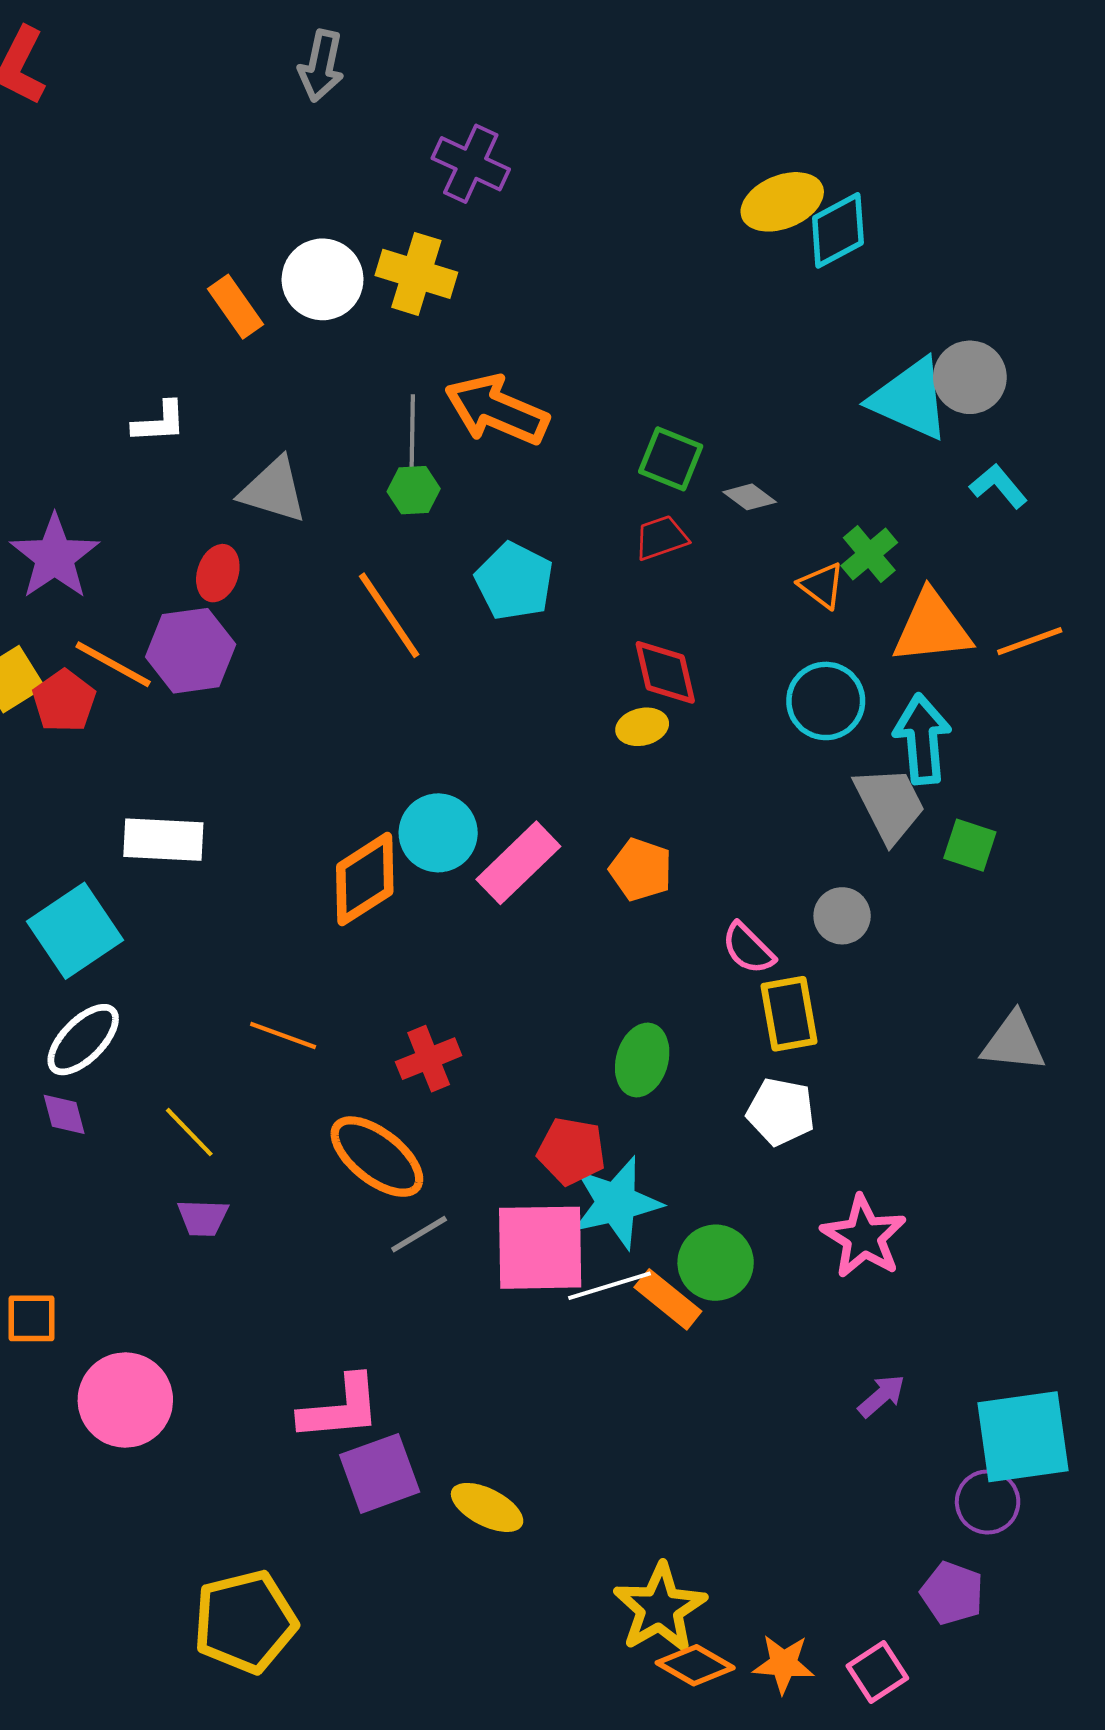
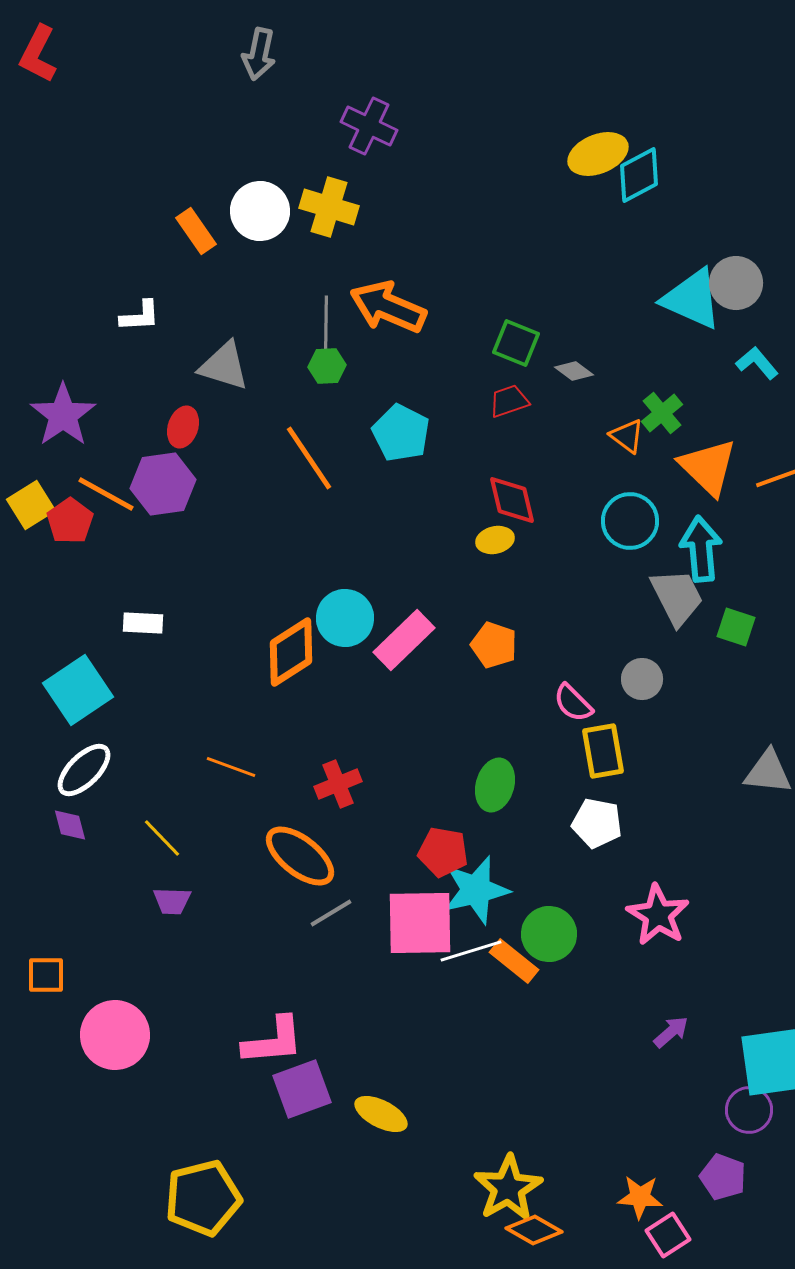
orange triangle: (932, 628) -> (708, 467), turned 50
white rectangle: (163, 840) -> (143, 623), size x0.7
orange star: (784, 1664) -> (640, 1197), moved

